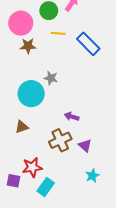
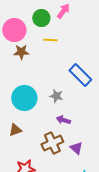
blue rectangle: (88, 44) -> (80, 75), moved
gray star: (51, 78) -> (56, 96), moved

